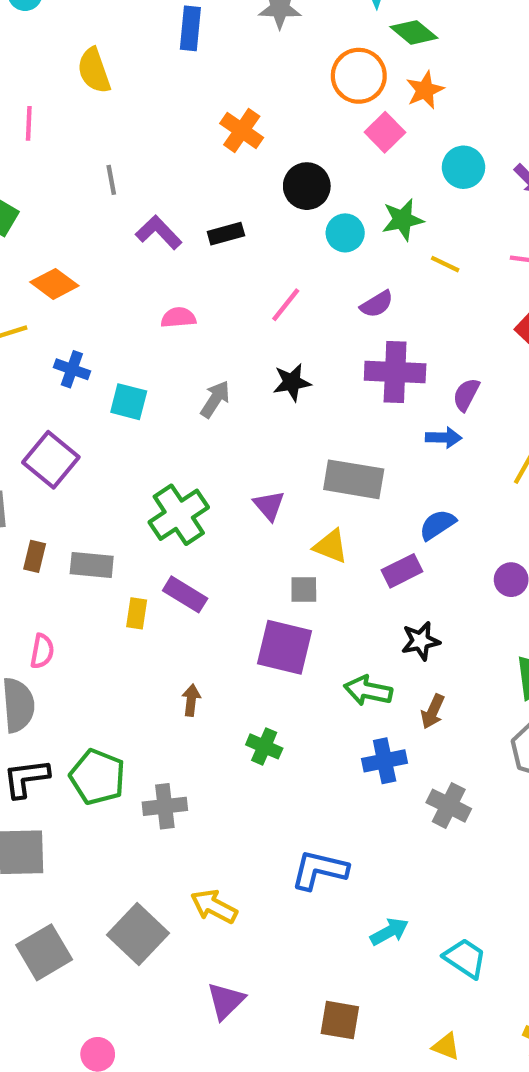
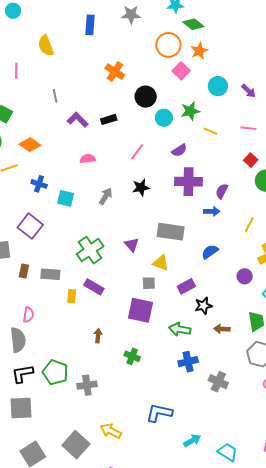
purple rectangle: (402, 571) -> (186, 286), moved
brown arrow: (433, 712) -> (222, 329), moved, turned 70

